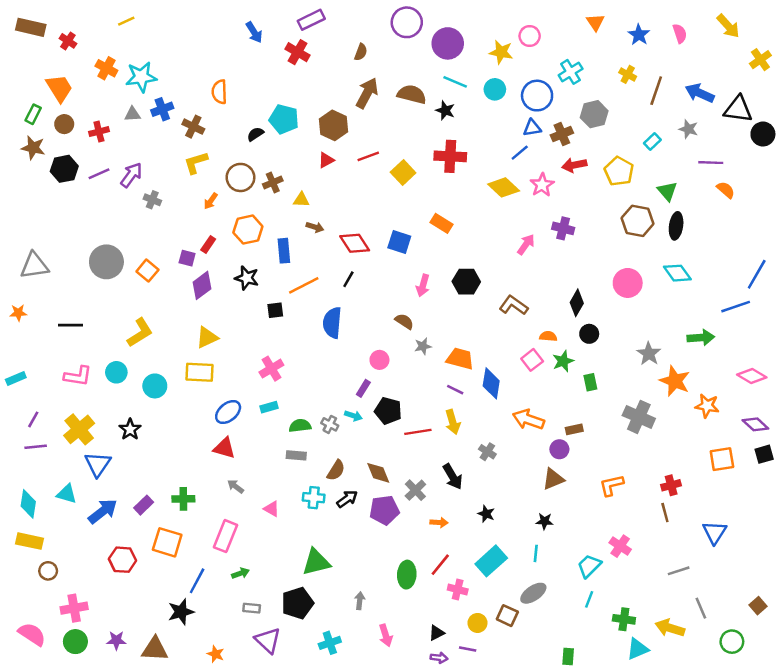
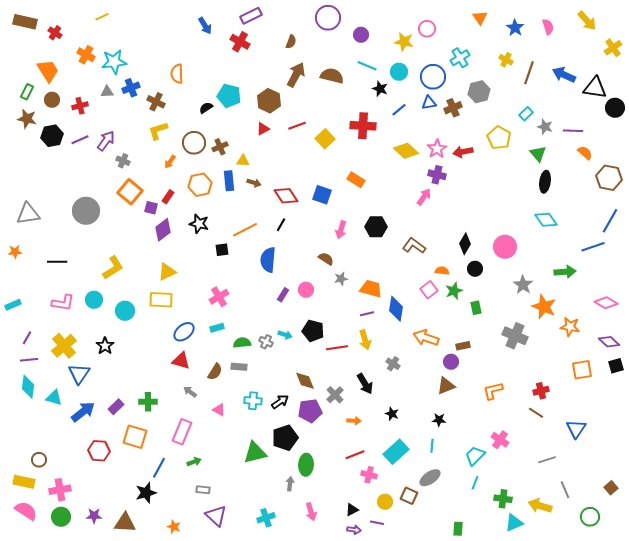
purple circle: (448, 43) -> (361, 35), size x0.6
black star: (445, 110) -> (380, 89), moved
gray star: (688, 129) -> (545, 127), moved
blue line: (520, 153) -> (399, 110), moved
red arrow: (574, 165) -> (463, 152), moved
brown hexagon: (638, 221) -> (609, 178), moved
purple cross: (563, 228) -> (437, 175), moved
blue rectangle: (284, 251) -> (229, 181), moved
orange square: (147, 271) -> (130, 192), moved, size x1.4
pink circle: (628, 283) -> (505, 247), moved
purple rectangle: (363, 388) -> (283, 295), moved
purple line: (455, 390) -> (367, 314), turned -40
brown semicircle: (336, 470) -> (215, 372), moved
cyan diamond: (28, 504) -> (28, 387), moved
brown line: (665, 513) -> (536, 413), turned -42
yellow rectangle: (29, 541) -> (24, 482), moved
red line: (440, 565) -> (355, 455), turned 30
green ellipse: (407, 575) -> (306, 465), moved
black pentagon: (298, 603) -> (285, 438), moved

